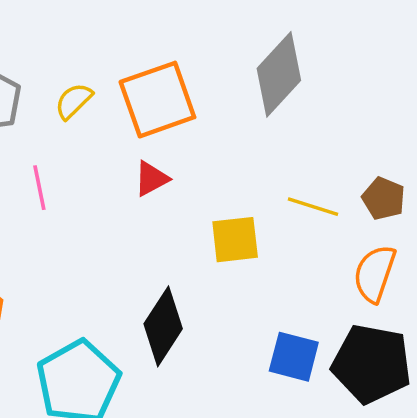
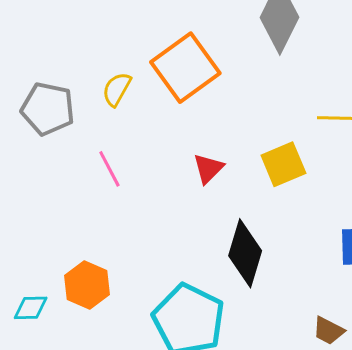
red triangle: (151, 179) -> (208, 168), moved

